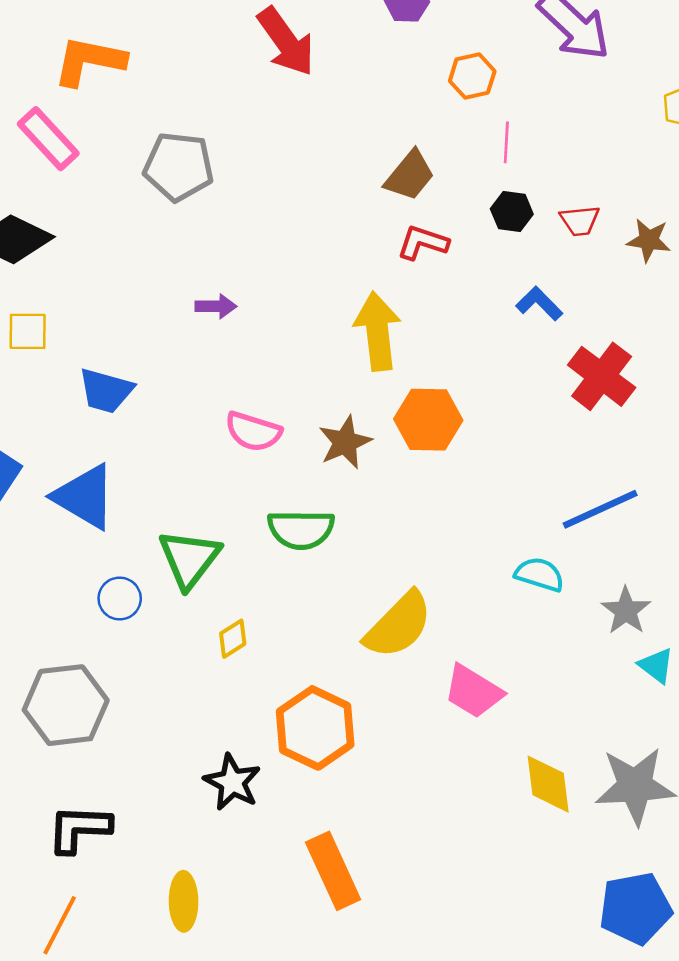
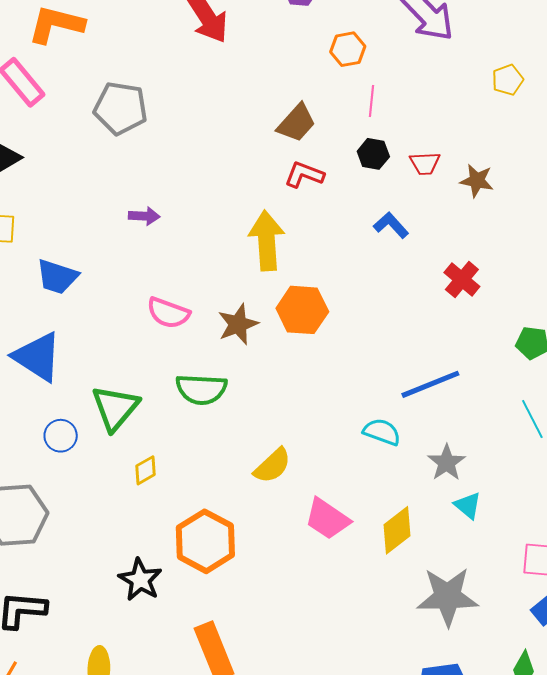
red cross: (602, 376) -> (462, 279), moved, size x0.7
yellow semicircle: (398, 625) -> (272, 466), size x0.7
yellow diamond: (548, 784) -> (397, 530), moved, turned 57

